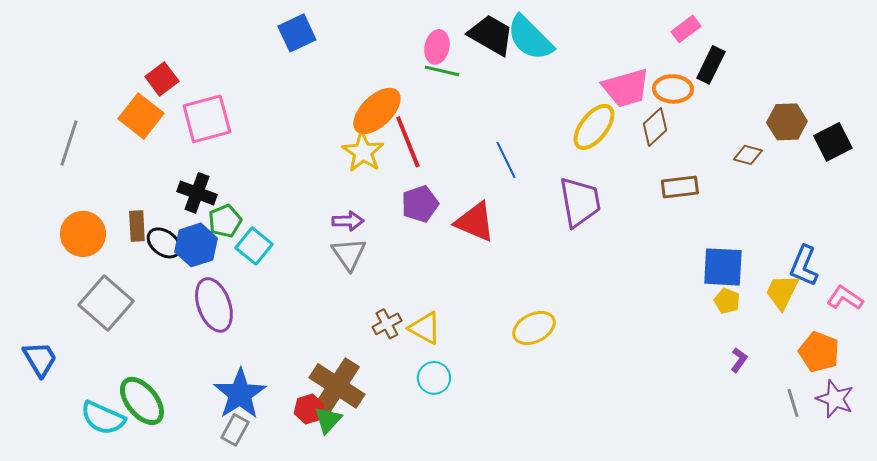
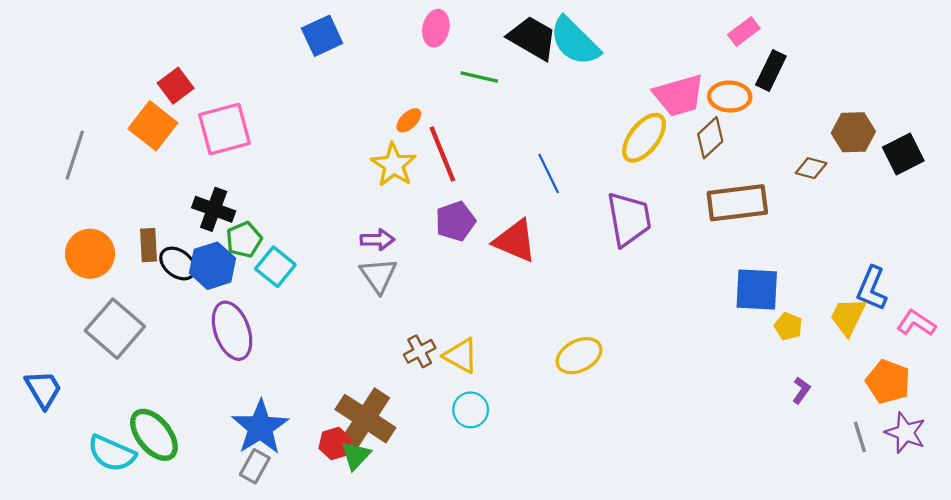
pink ellipse: (437, 47) -> (436, 28), moved
orange ellipse: (377, 111) -> (409, 120), size x0.5
brown rectangle: (680, 187) -> (737, 203), size x1.5
blue square: (723, 267) -> (757, 290), moved

